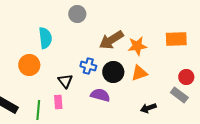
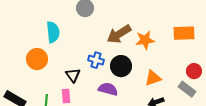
orange triangle: (139, 73) -> (153, 78), moved

